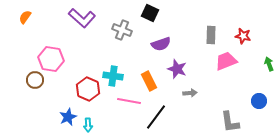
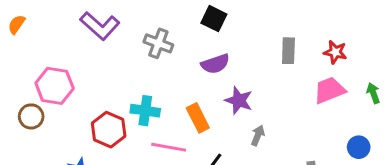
black square: (150, 13) -> (214, 19), moved
pink trapezoid: (226, 61) -> (329, 90), moved
gray arrow: (190, 93) -> (258, 135), turned -64

